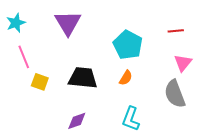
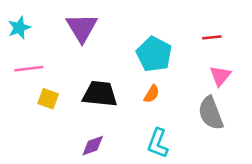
pink line: (24, 57) -> (29, 69), turned -75

